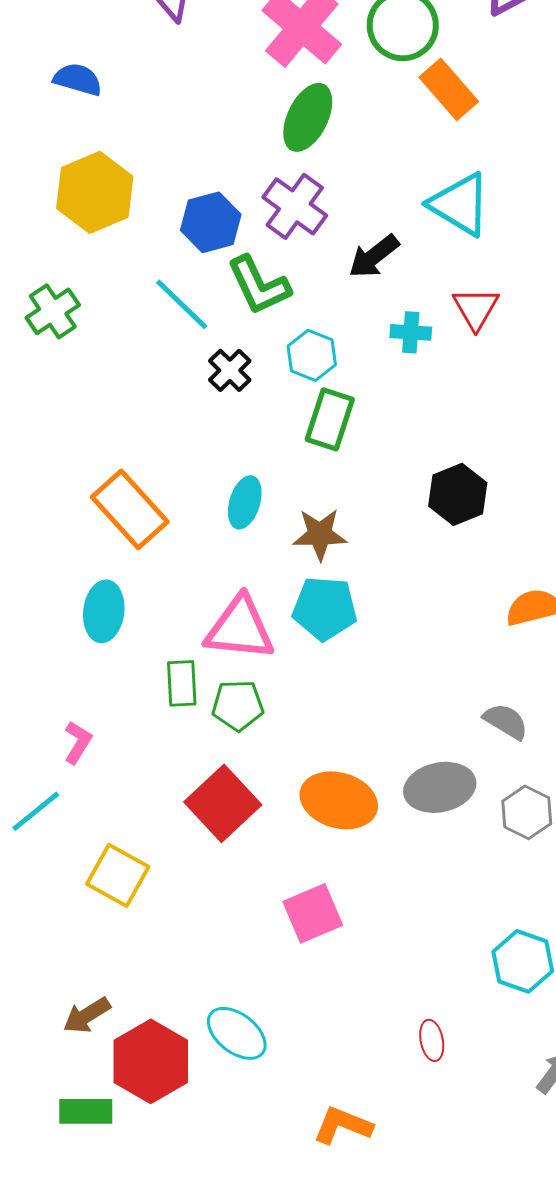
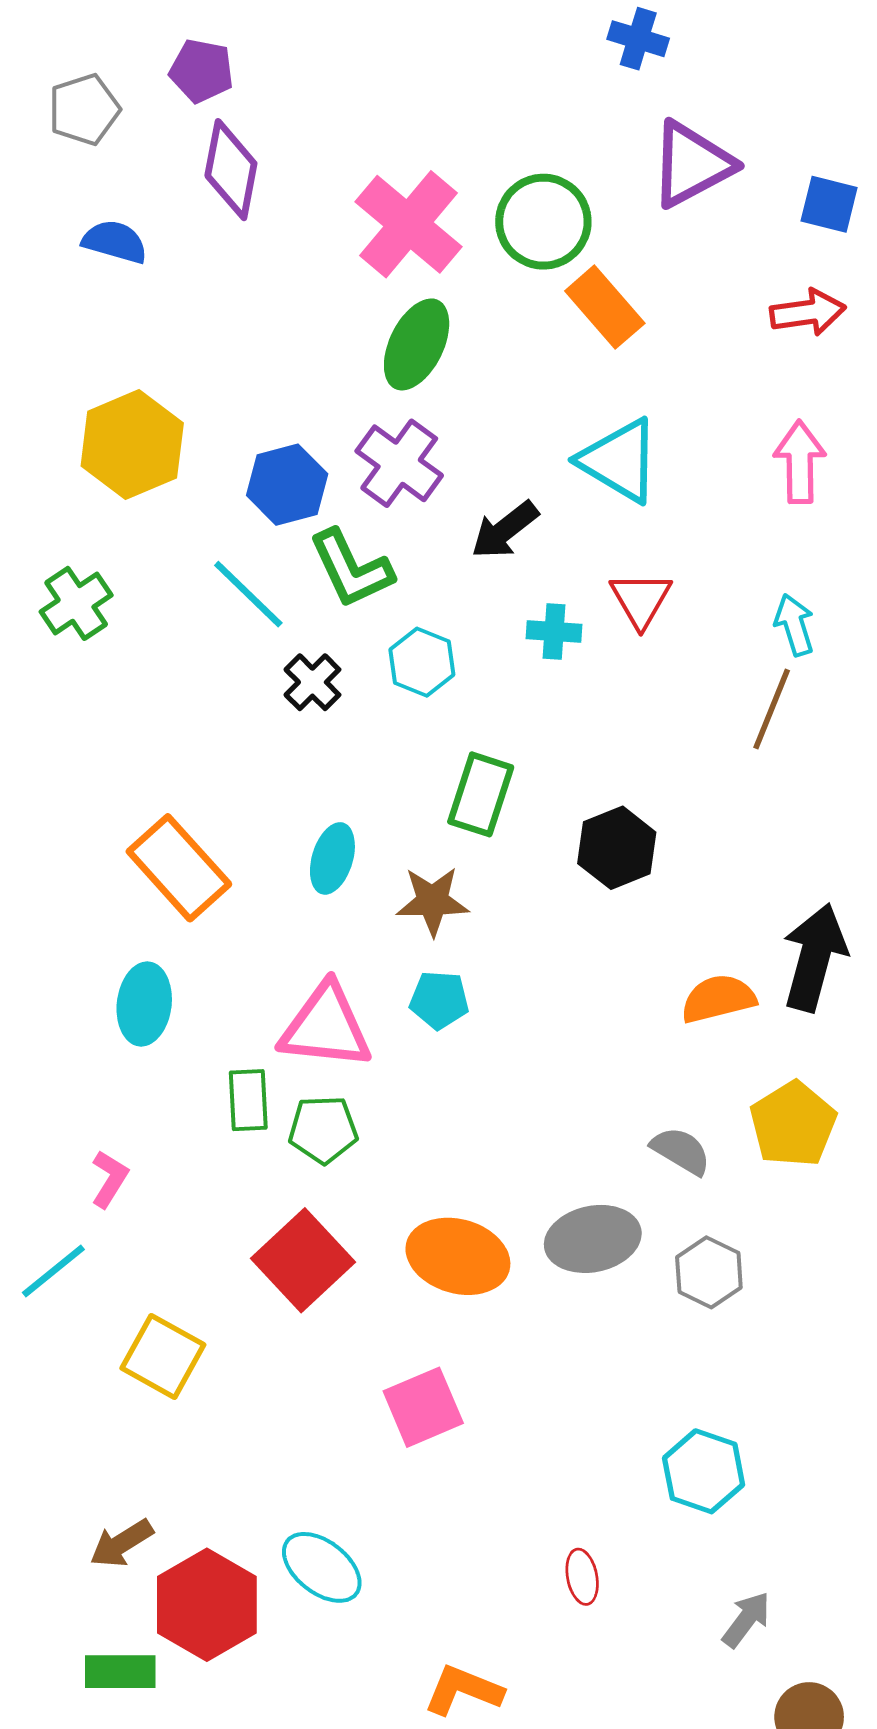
blue semicircle: (78, 79) -> (115, 242), moved
green rectangle: (330, 419) -> (481, 794), moved
cyan pentagon: (325, 608) -> (439, 1000), size x0.7

